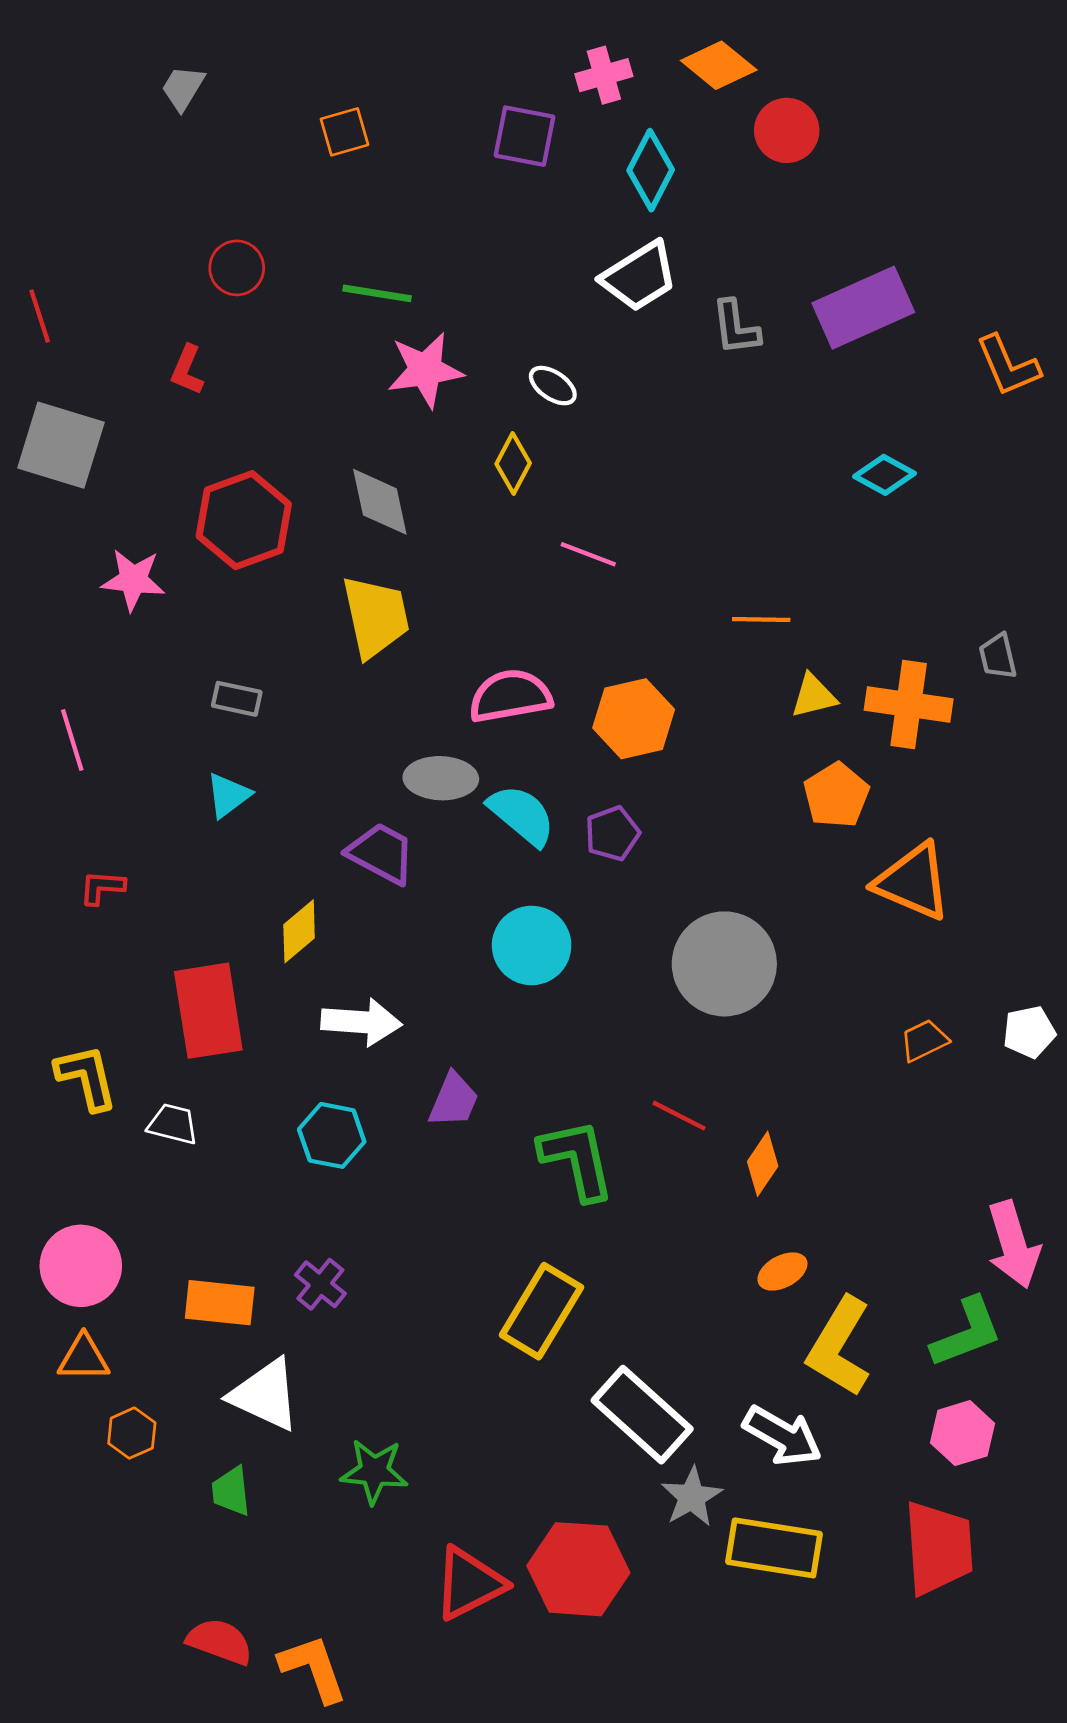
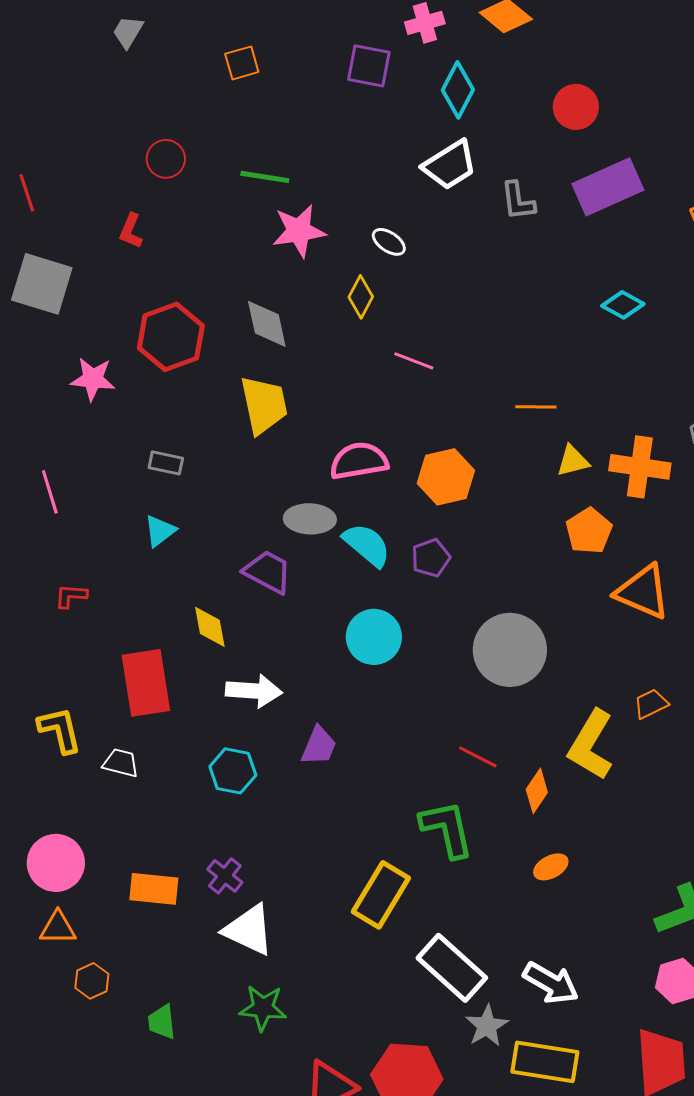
red circle: (787, 130) -> (576, 107), moved
yellow diamond: (299, 931) -> (210, 627), turned -60
green L-shape: (577, 1160) -> (447, 829), moved
yellow L-shape: (839, 1347) -> (591, 745), moved
white triangle: (265, 1395) -> (249, 930), moved

